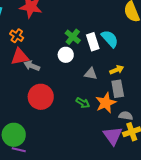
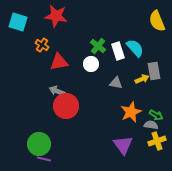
red triangle: (20, 57) -> (59, 62), moved
gray arrow: (32, 66) -> (57, 91), moved
gray rectangle: (118, 89) -> (154, 71), moved
green arrow: (83, 103) -> (156, 115), moved
purple triangle: (113, 136) -> (123, 145), moved

